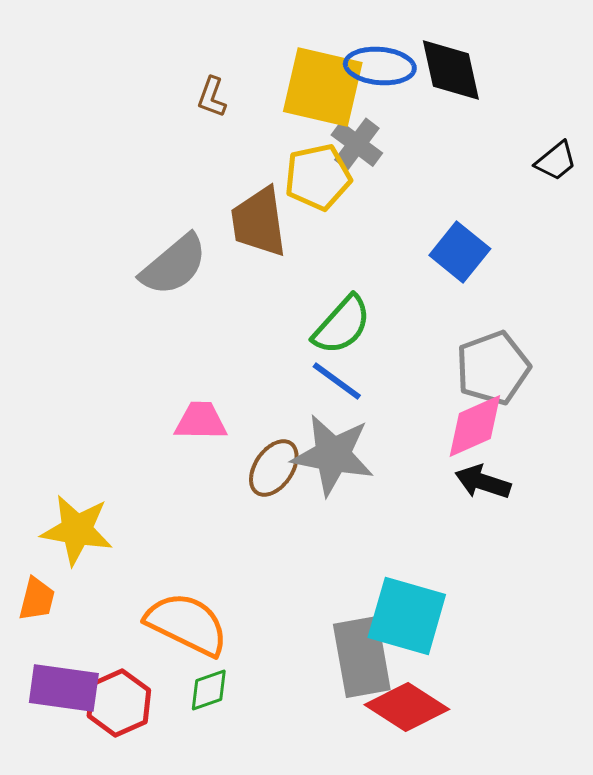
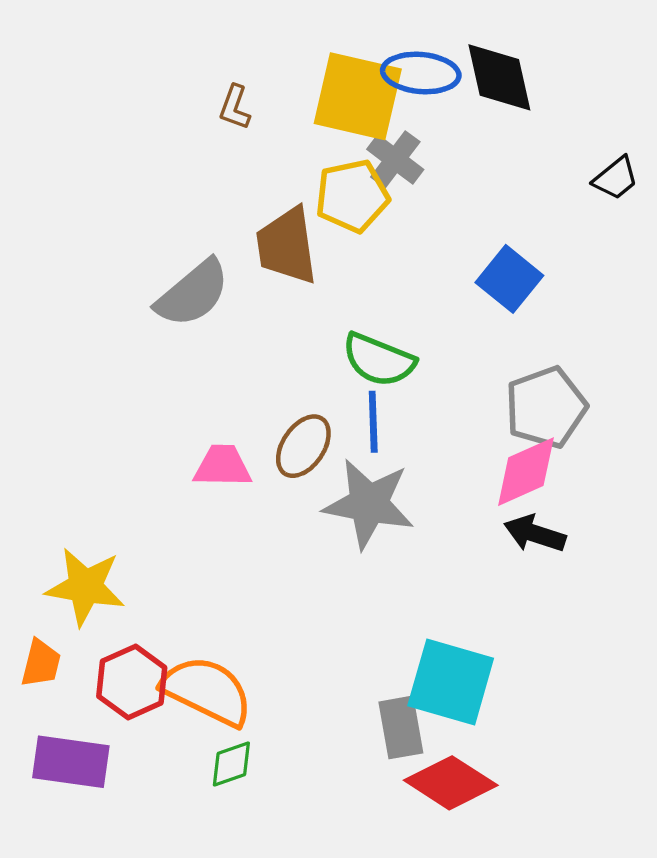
green semicircle: (342, 325) -> (379, 360), turned 70
blue line: (337, 381) -> (373, 422), turned 52
brown ellipse: (274, 468) -> (303, 446), moved
gray rectangle: (362, 657) -> (401, 727), size x0.7
red hexagon: (119, 703) -> (132, 682), moved

